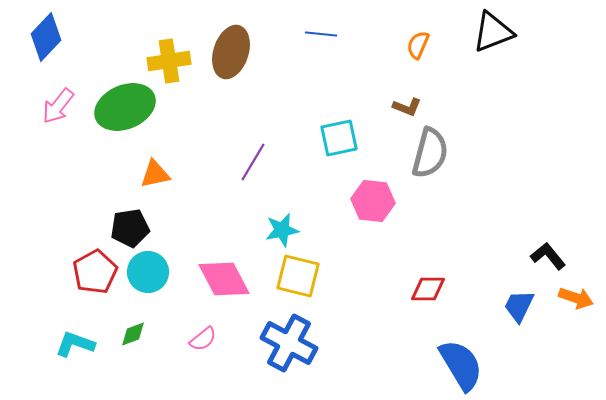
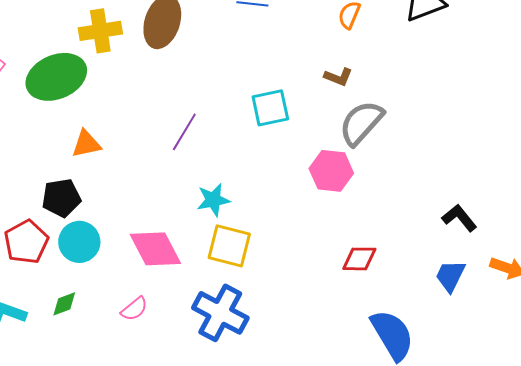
gray semicircle: (430, 153) -> (361, 123), turned -153
pink hexagon: (373, 201) -> (331, 171), moved
black L-shape: (548, 256) -> (459, 218), moved

